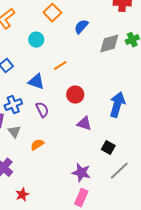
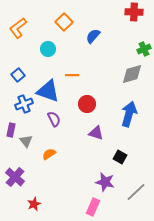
gray diamond: (109, 44) -> (132, 74), moved
orange line: (60, 66) -> (72, 75), turned 32
blue triangle: (36, 82) -> (48, 91), size x1.4
blue cross: (13, 105) -> (24, 104), moved
gray line: (119, 171) -> (136, 192), moved
purple star: (81, 173) -> (105, 182), moved

